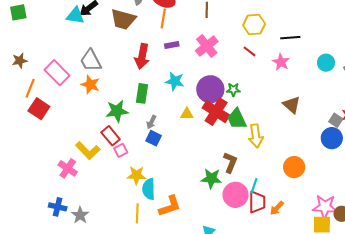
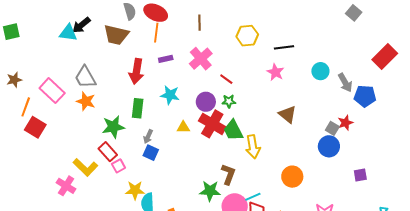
red line: (250, 51) -> (226, 79), moved
purple circle: (210, 89) -> (206, 102), size x0.7
cyan line: (254, 186) -> (253, 197), turned 49

